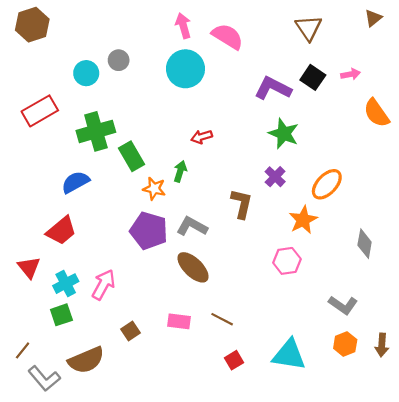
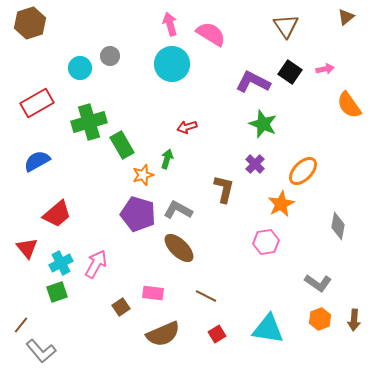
blue semicircle: (75, 182) -> (37, 161), moved
orange star: (154, 189) -> (143, 175), turned -30
pink rectangle: (179, 321) -> (153, 293), moved
brown semicircle: (86, 360) -> (163, 334), moved

